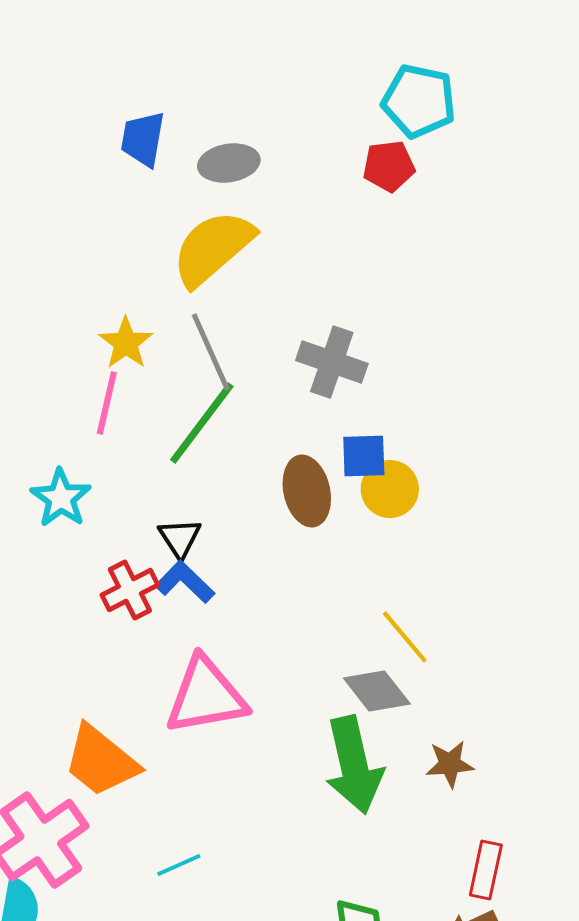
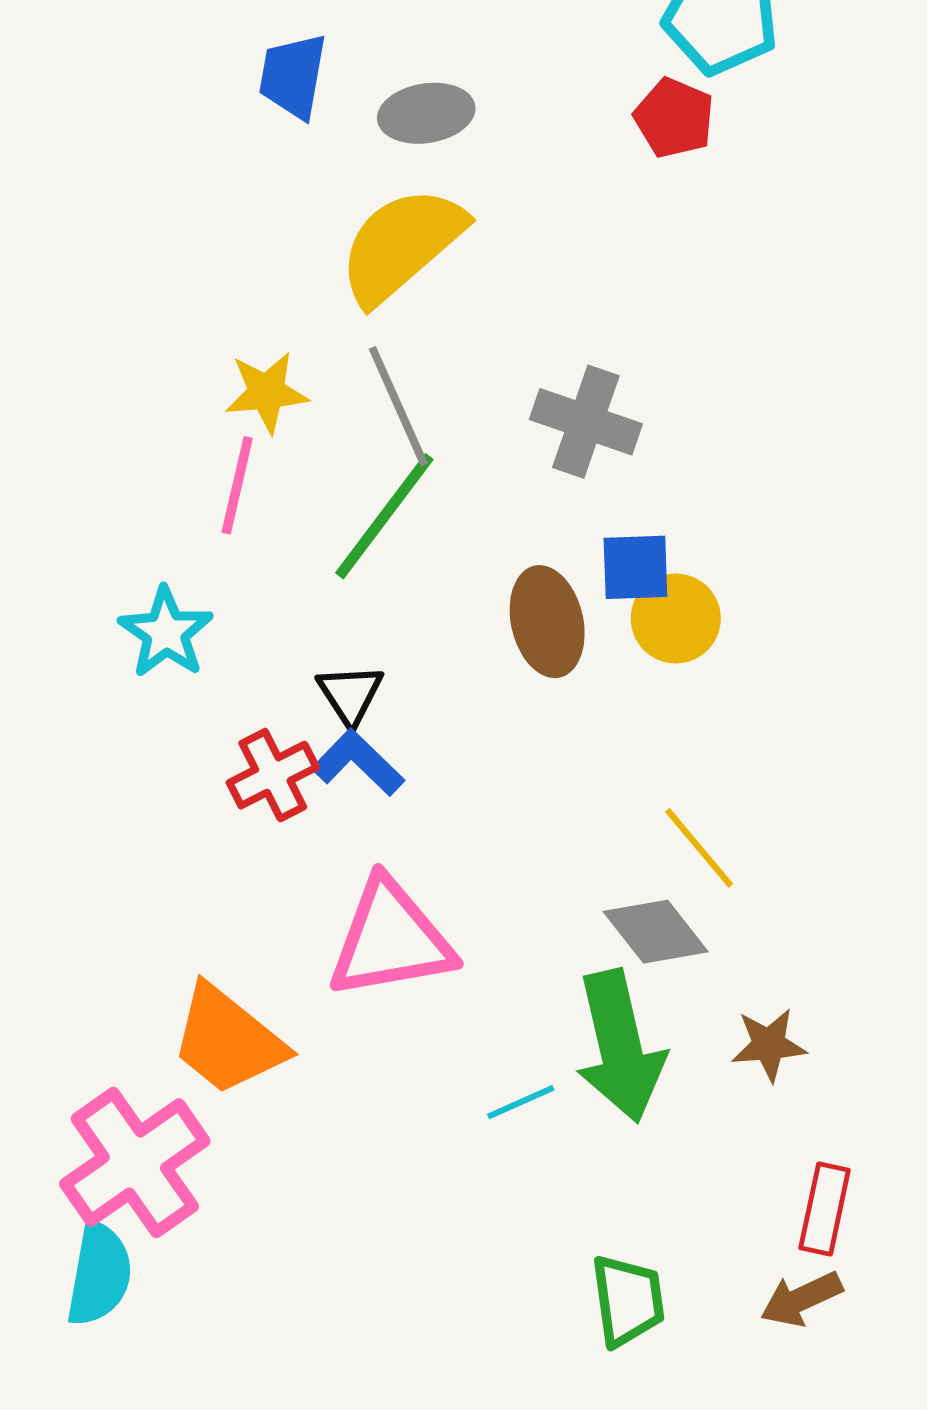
red pentagon: (389, 166) -> (674, 118), turned 30
yellow star: (126, 343) -> (267, 392), turned 30
cyan line: (179, 865) -> (521, 1102), moved

